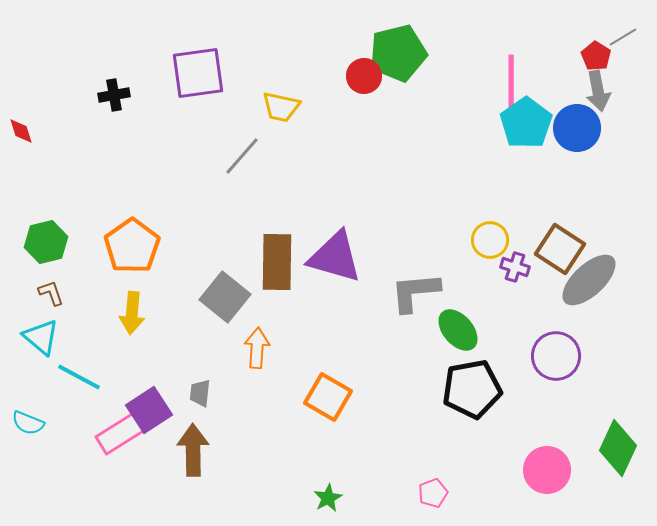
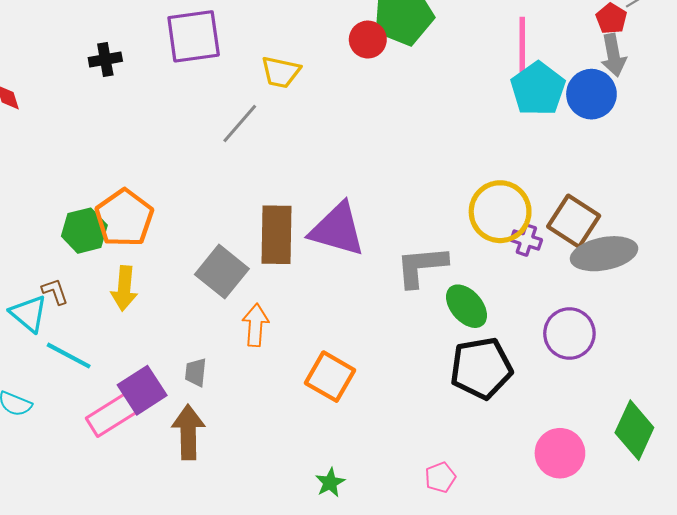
yellow circle: (490, 240) -> (500, 212), size x1.6
green hexagon: (46, 242) -> (84, 231), moved
gray ellipse: (589, 280) -> (604, 254), turned 32
brown L-shape: (51, 293) -> (55, 291), moved

